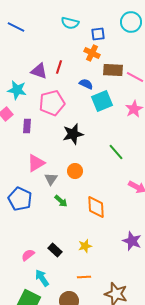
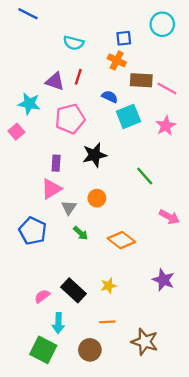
cyan semicircle: (70, 23) -> (74, 43), moved
blue line: (16, 27) -> (28, 14), moved
purple rectangle: (27, 126) -> (56, 163), moved
orange diamond: (96, 207) -> (121, 240), turned -50
black rectangle: (55, 250) -> (74, 290), size x1.5
cyan arrow: (42, 278) -> (58, 323), turned -144

